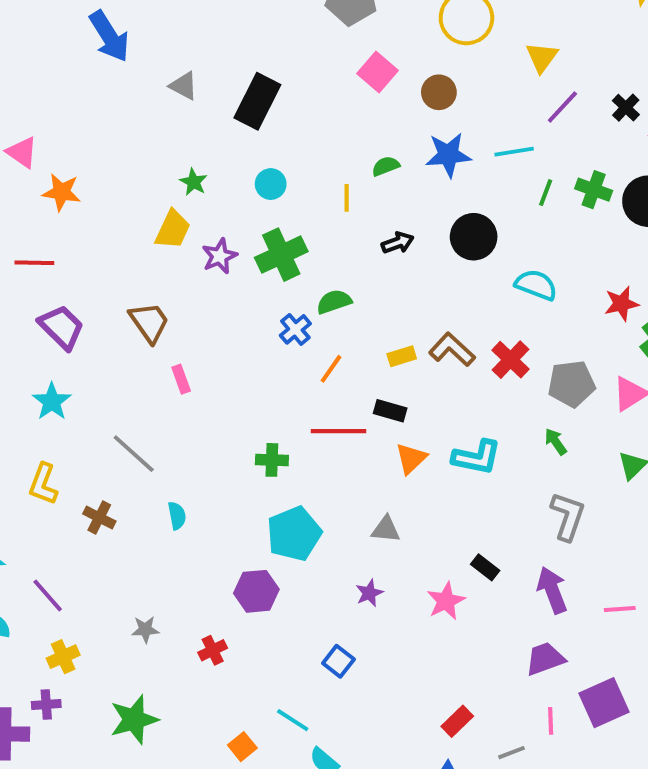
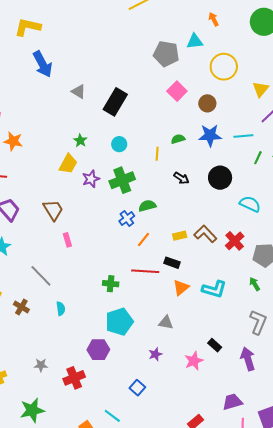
black arrow: (398, 243) -> (181, 178), turned 49
red cross: (213, 650) -> (74, 378), size x1.5
purple trapezoid: (545, 659) -> (232, 402), moved

